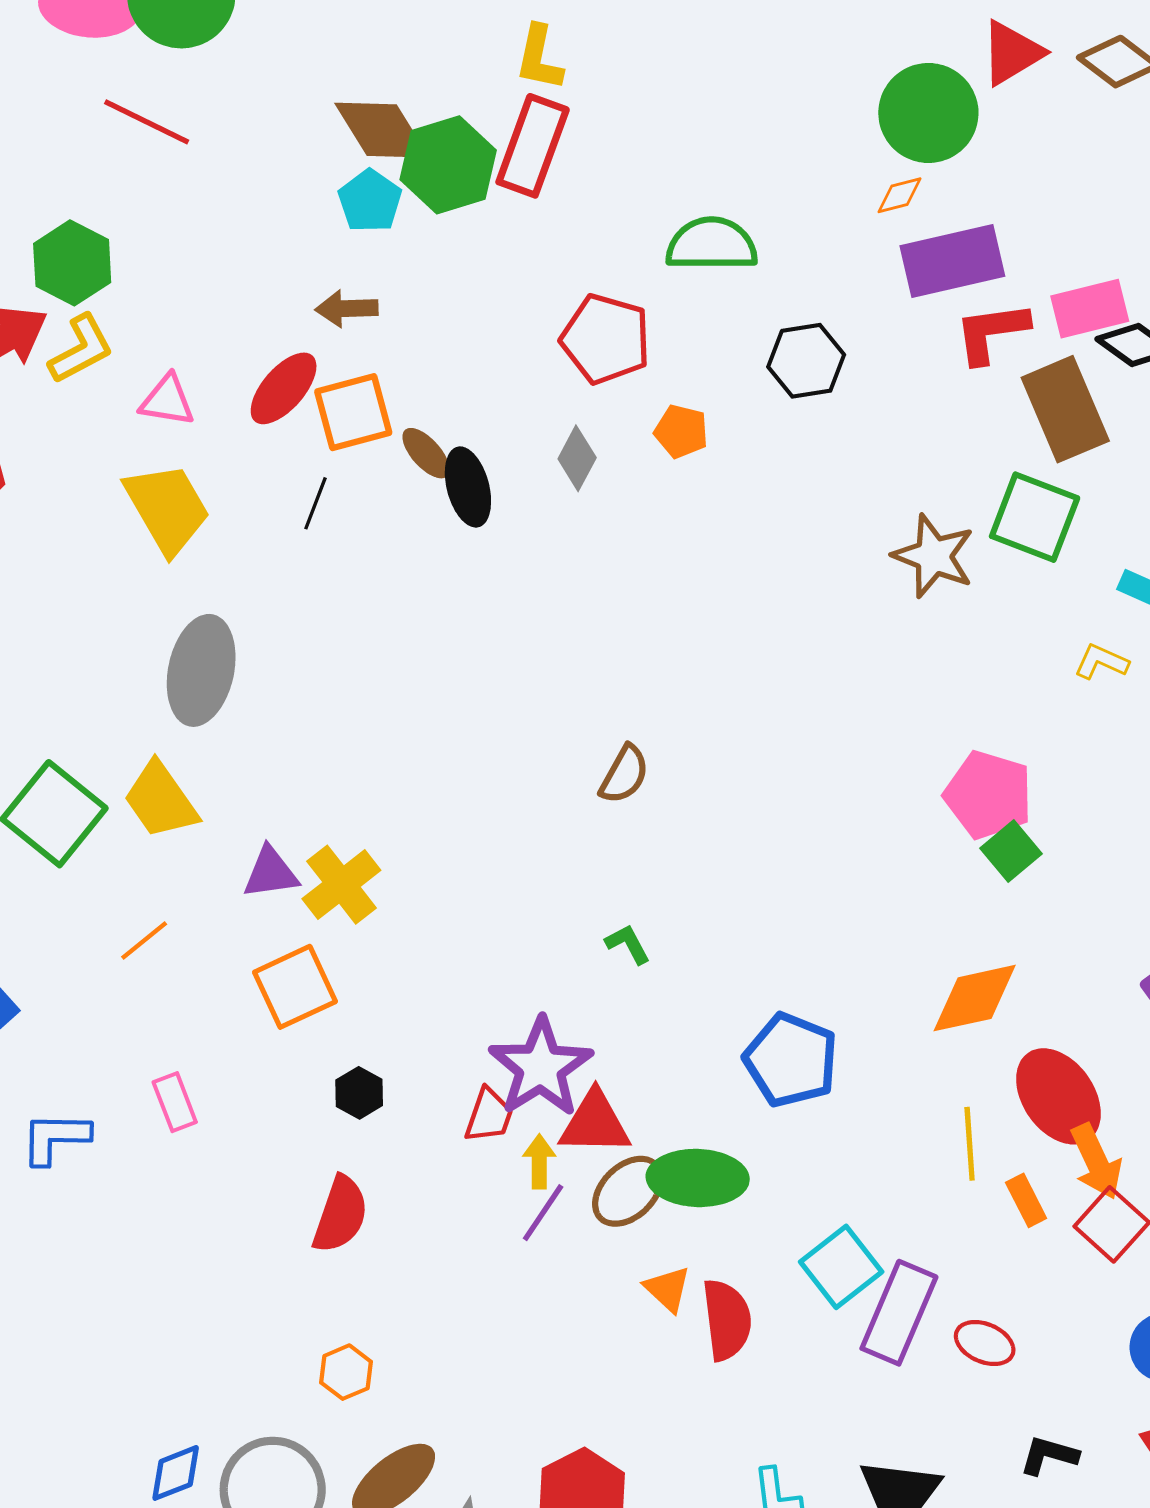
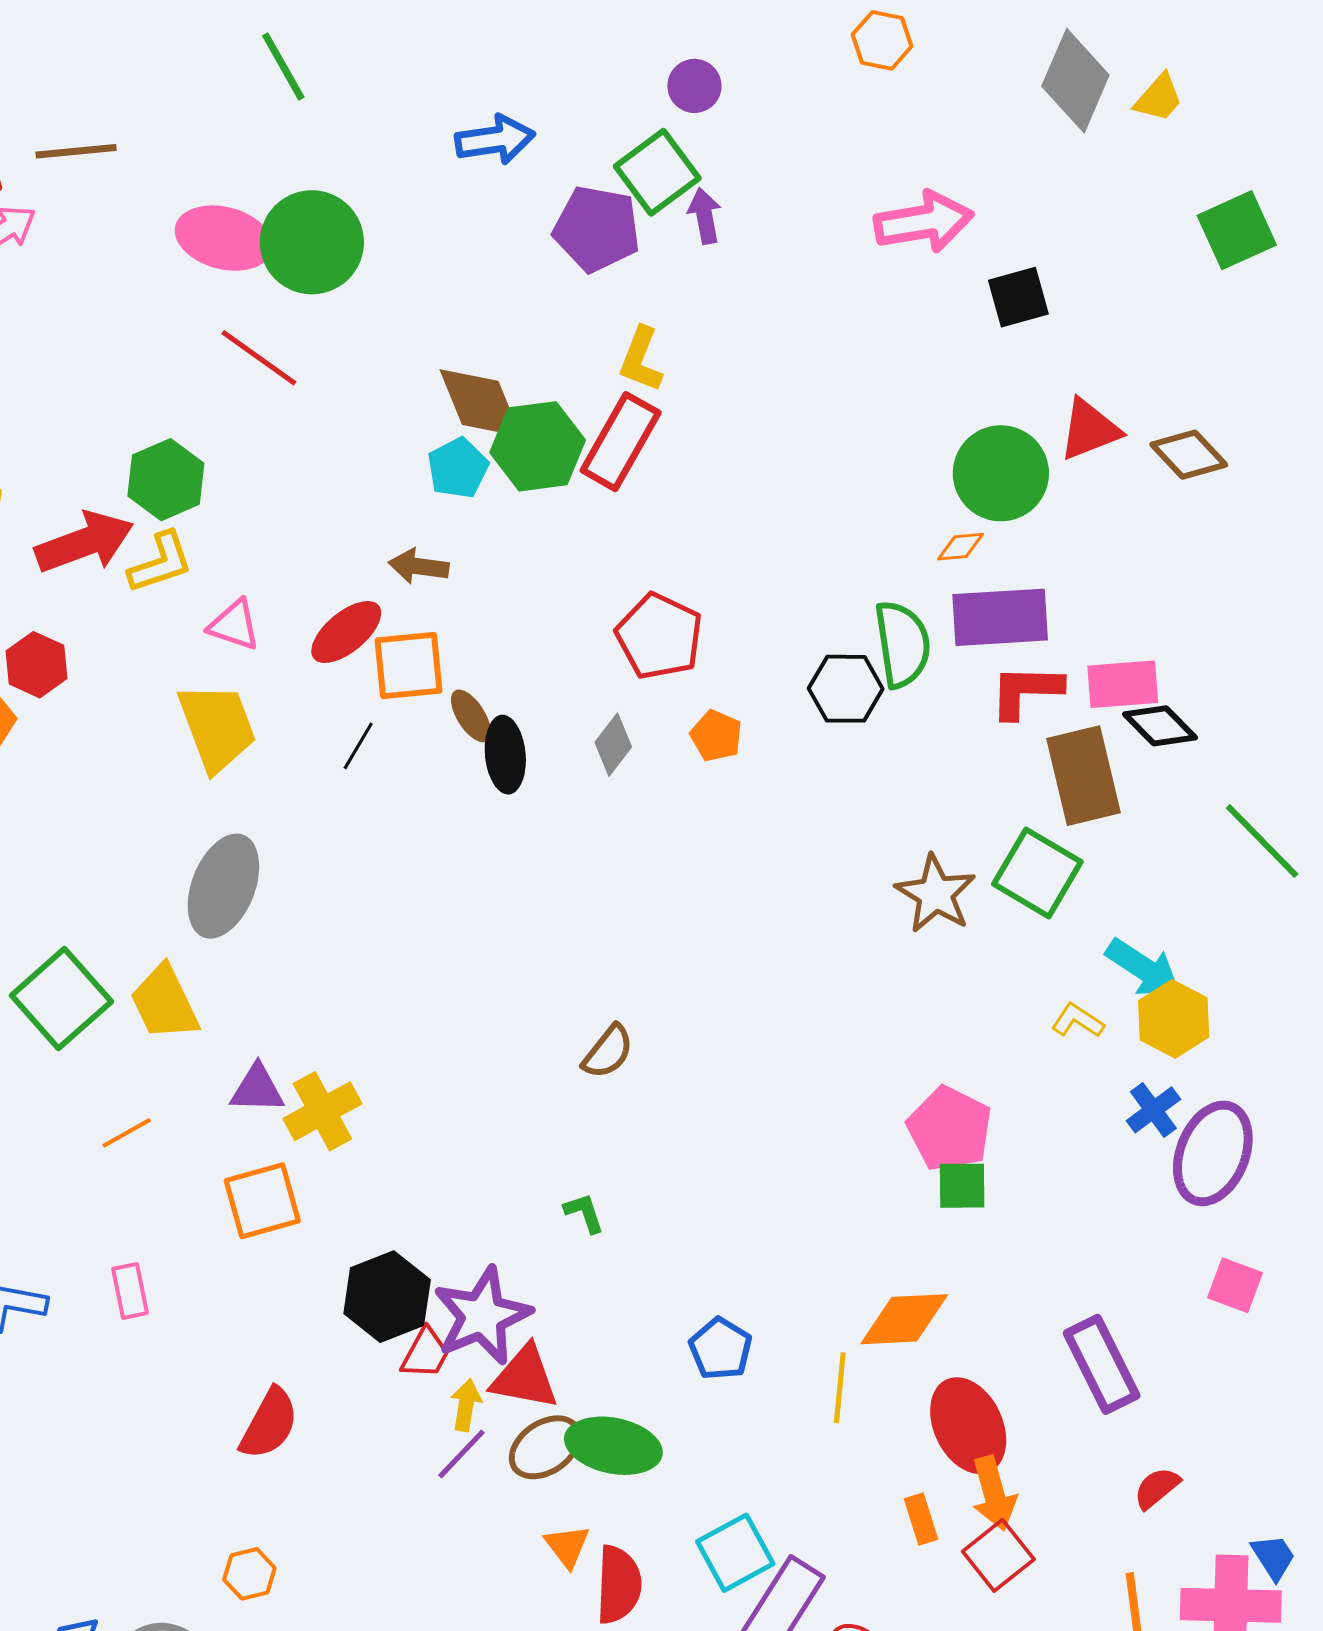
green semicircle: (712, 244) -> (902, 644), moved, turned 72
green square: (1011, 851) -> (962, 1186), turned 30
blue pentagon: (791, 1060) -> (720, 1349), size x0.7
black hexagon: (359, 1093) -> (387, 1297), moved, size x1.8
yellow line: (970, 1144) -> (840, 1388), moved

